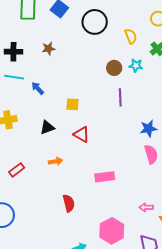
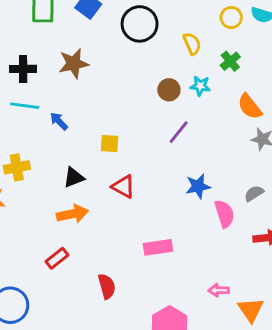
brown star: (48, 49) -> (74, 64), size x1.5
purple line: (120, 97) -> (179, 132), turned 42
blue star: (148, 129) -> (198, 186), moved
orange arrow: (56, 161) -> (72, 214), moved, size x1.5
red rectangle: (17, 170) -> (57, 258), moved

